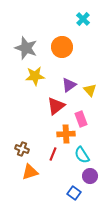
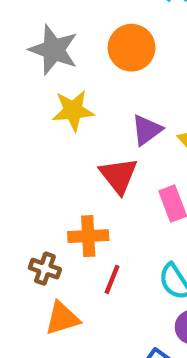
red triangle: (56, 106) -> (119, 175), turned -30
orange cross: (66, 134) -> (88, 236), moved

